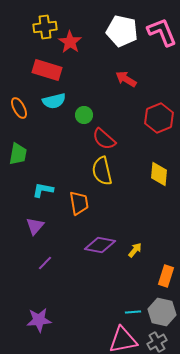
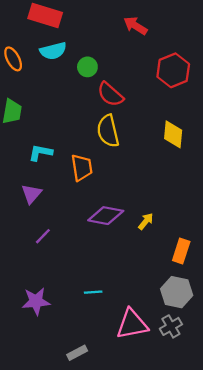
cyan line: (133, 312) -> (93, 292), moved

